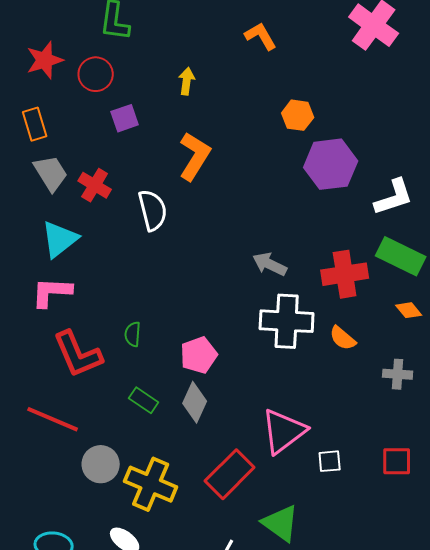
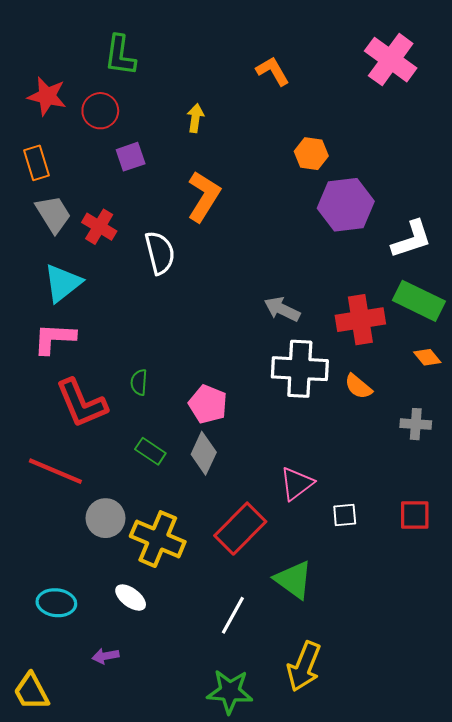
red star: (45, 60) -> (47, 96), turned 30
pink pentagon: (199, 355) -> (208, 404), turned -30
pink triangle: (284, 431) -> (297, 484), size x0.7

